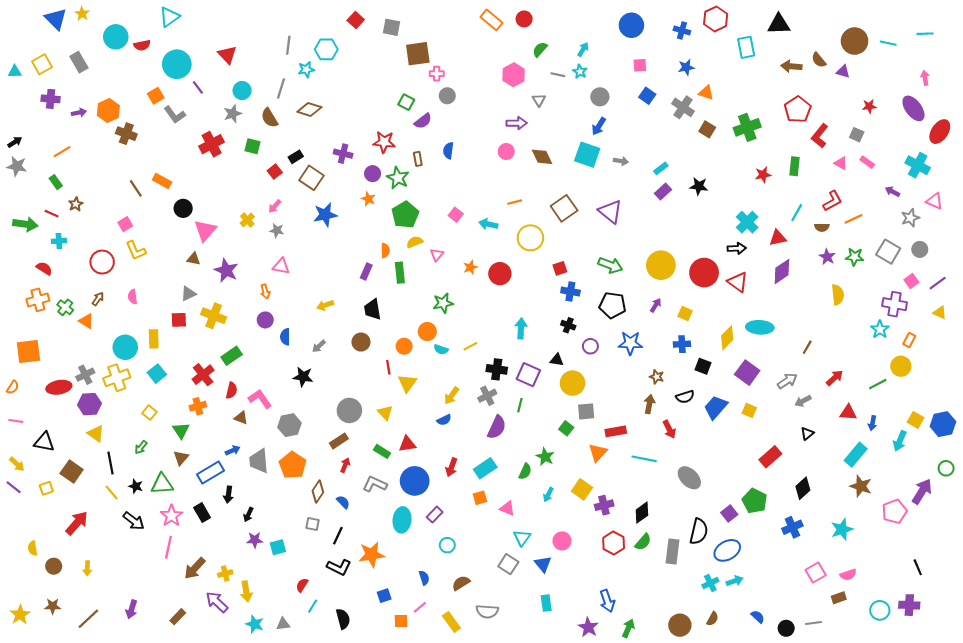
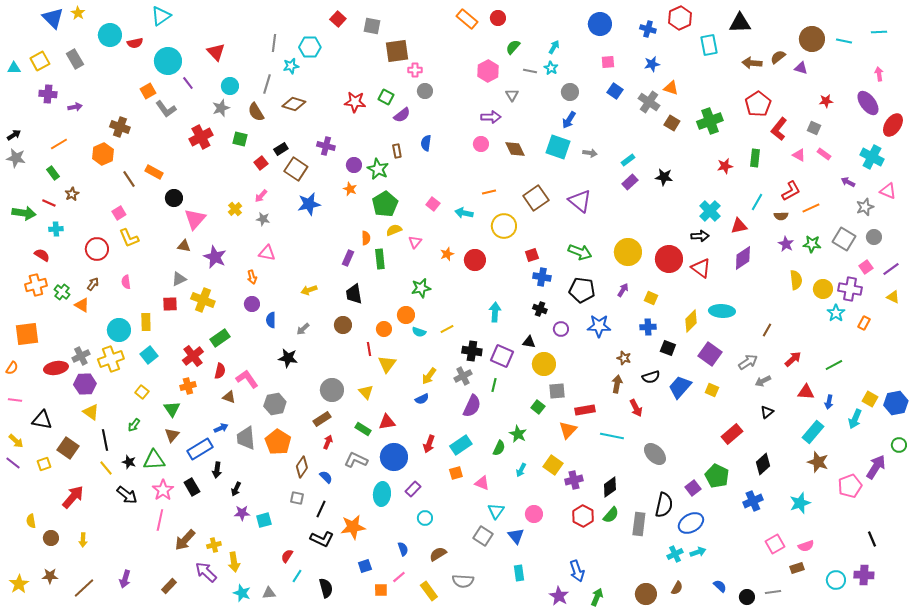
brown semicircle: (819, 60) -> (778, 57), turned 91
orange hexagon: (108, 110) -> (103, 154), moved
red star: (384, 142) -> (355, 102), moved
yellow circle: (901, 366) -> (823, 289), moved

